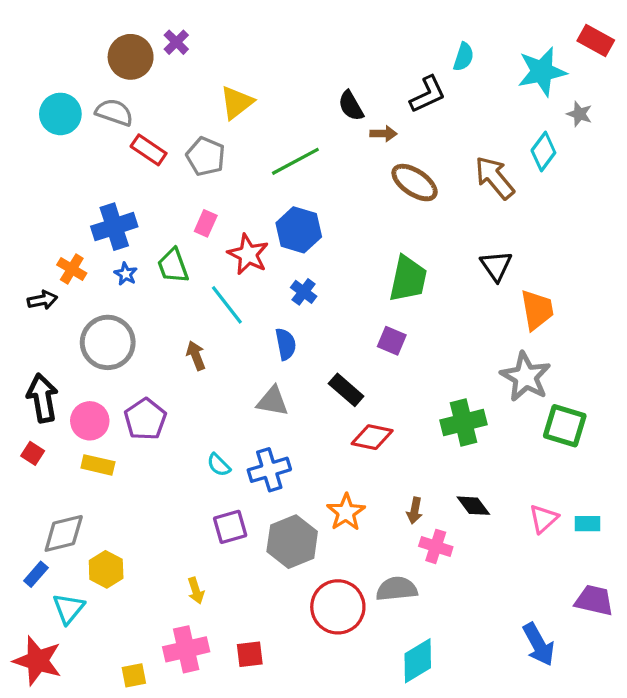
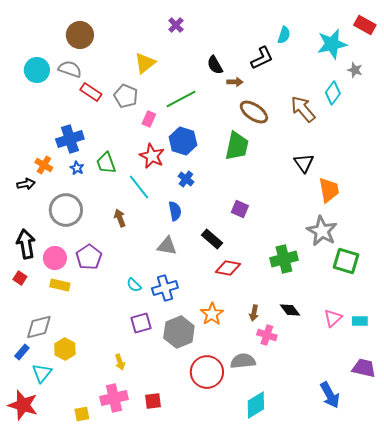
purple cross: (176, 42) -> (176, 25), moved
pink rectangle: (206, 223) -> (149, 119), moved
green trapezoid: (408, 279) -> (237, 146), moved

